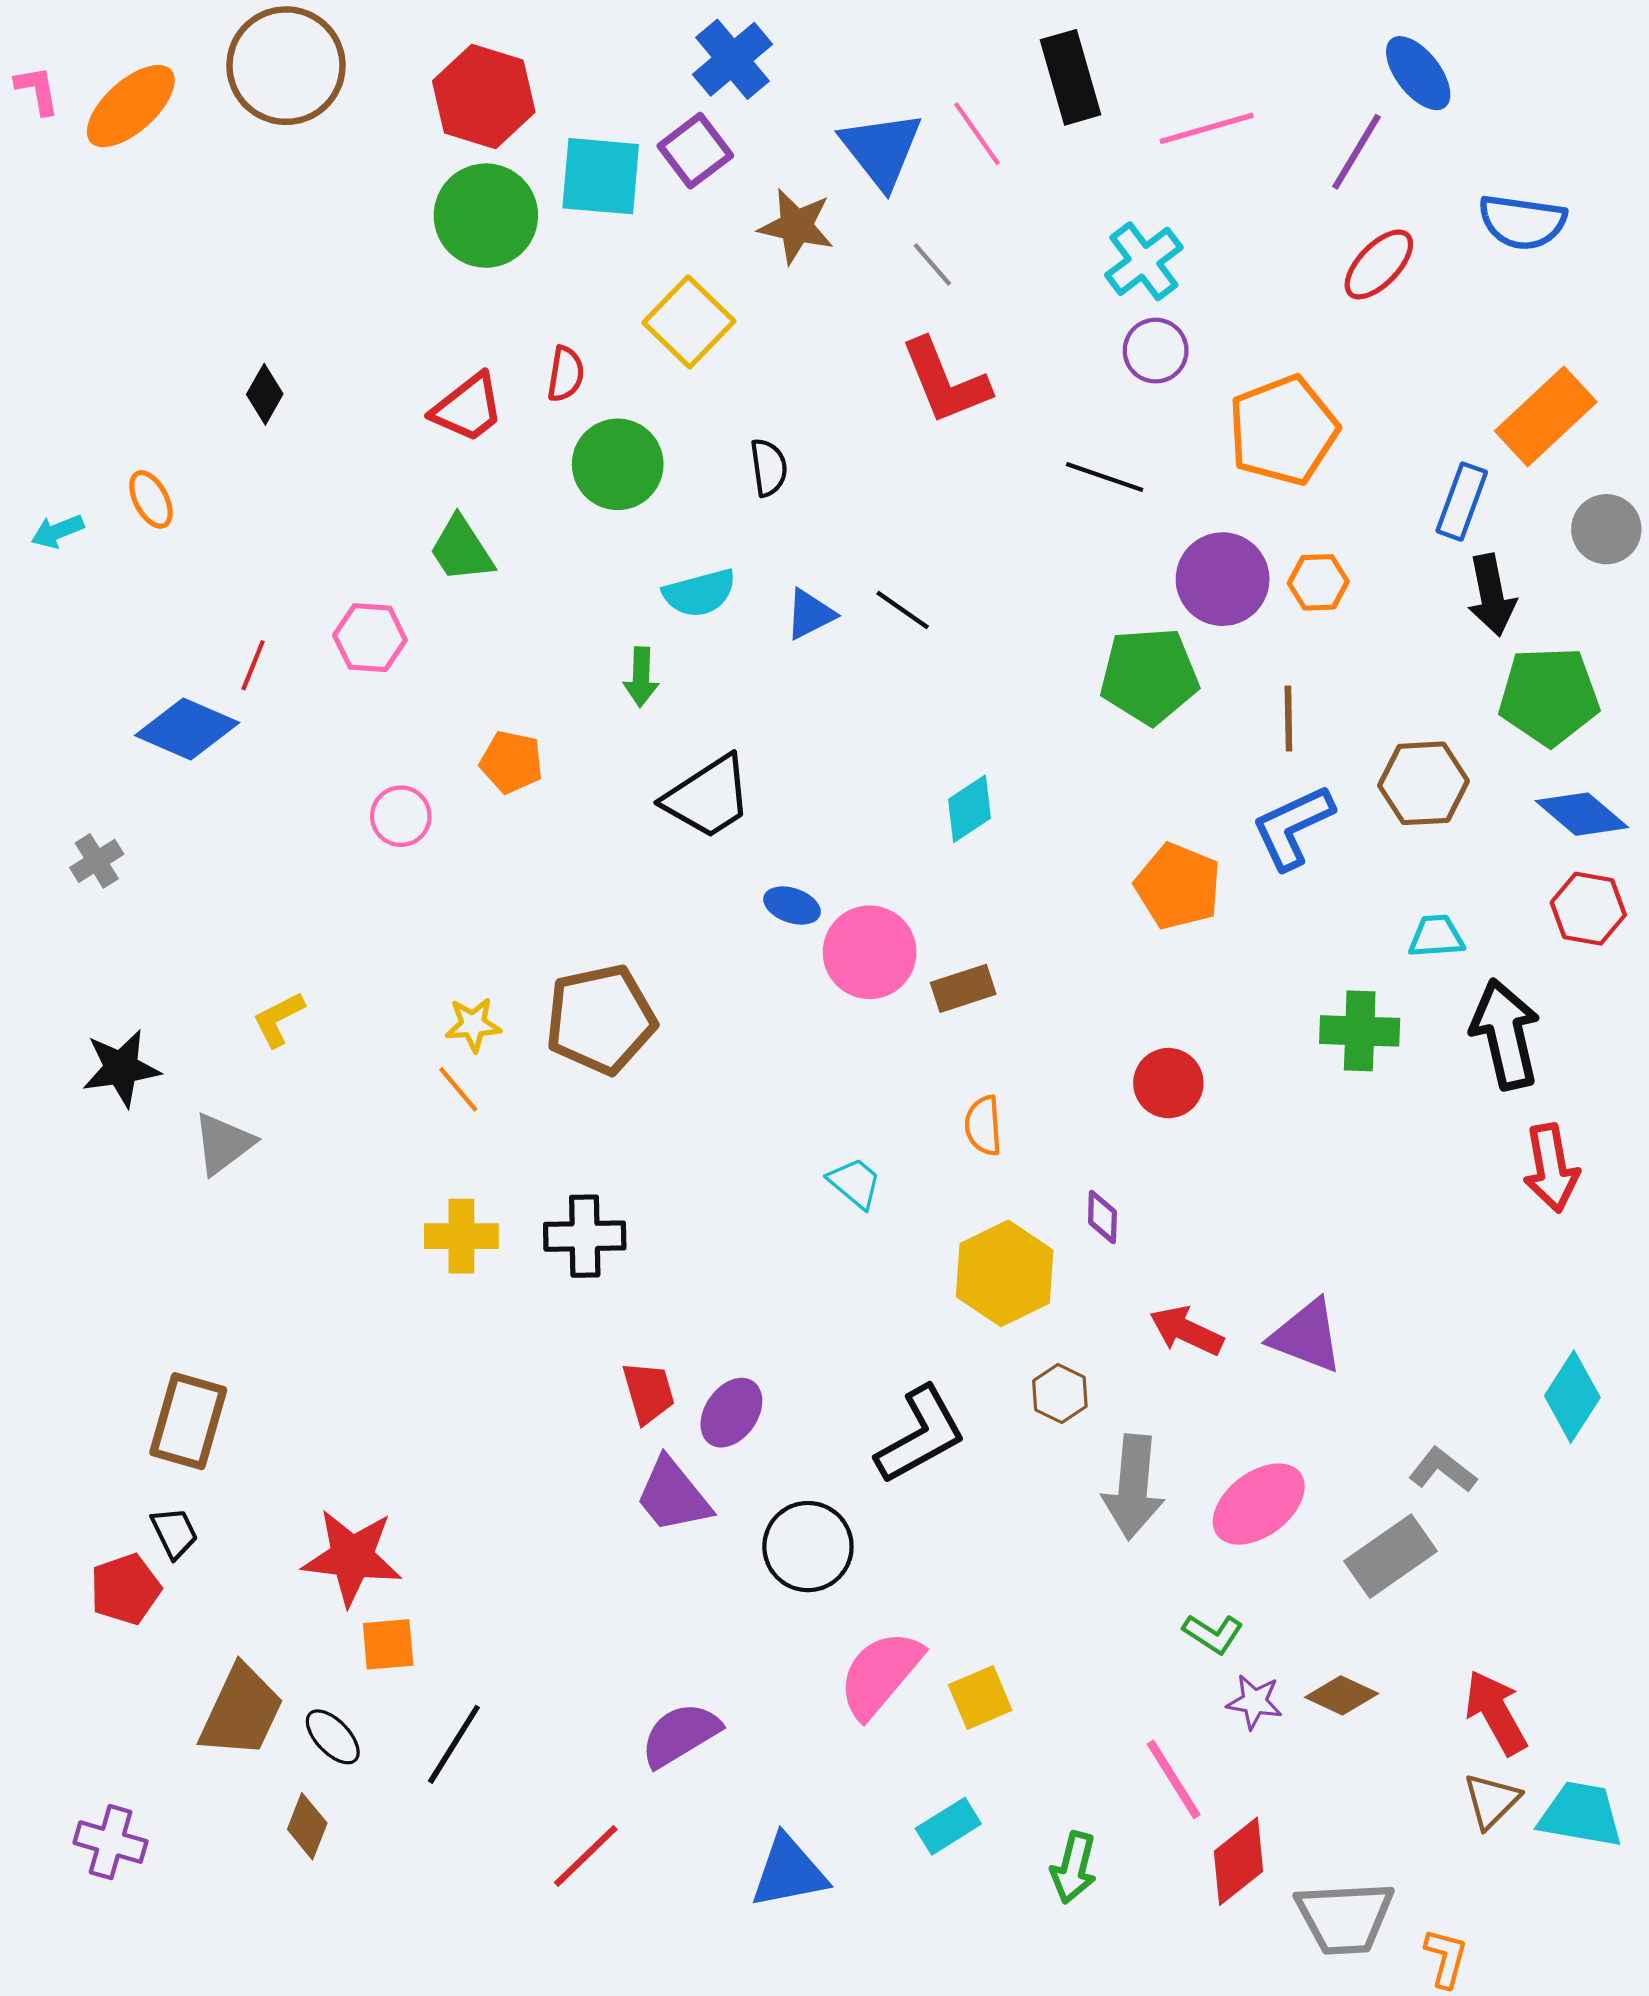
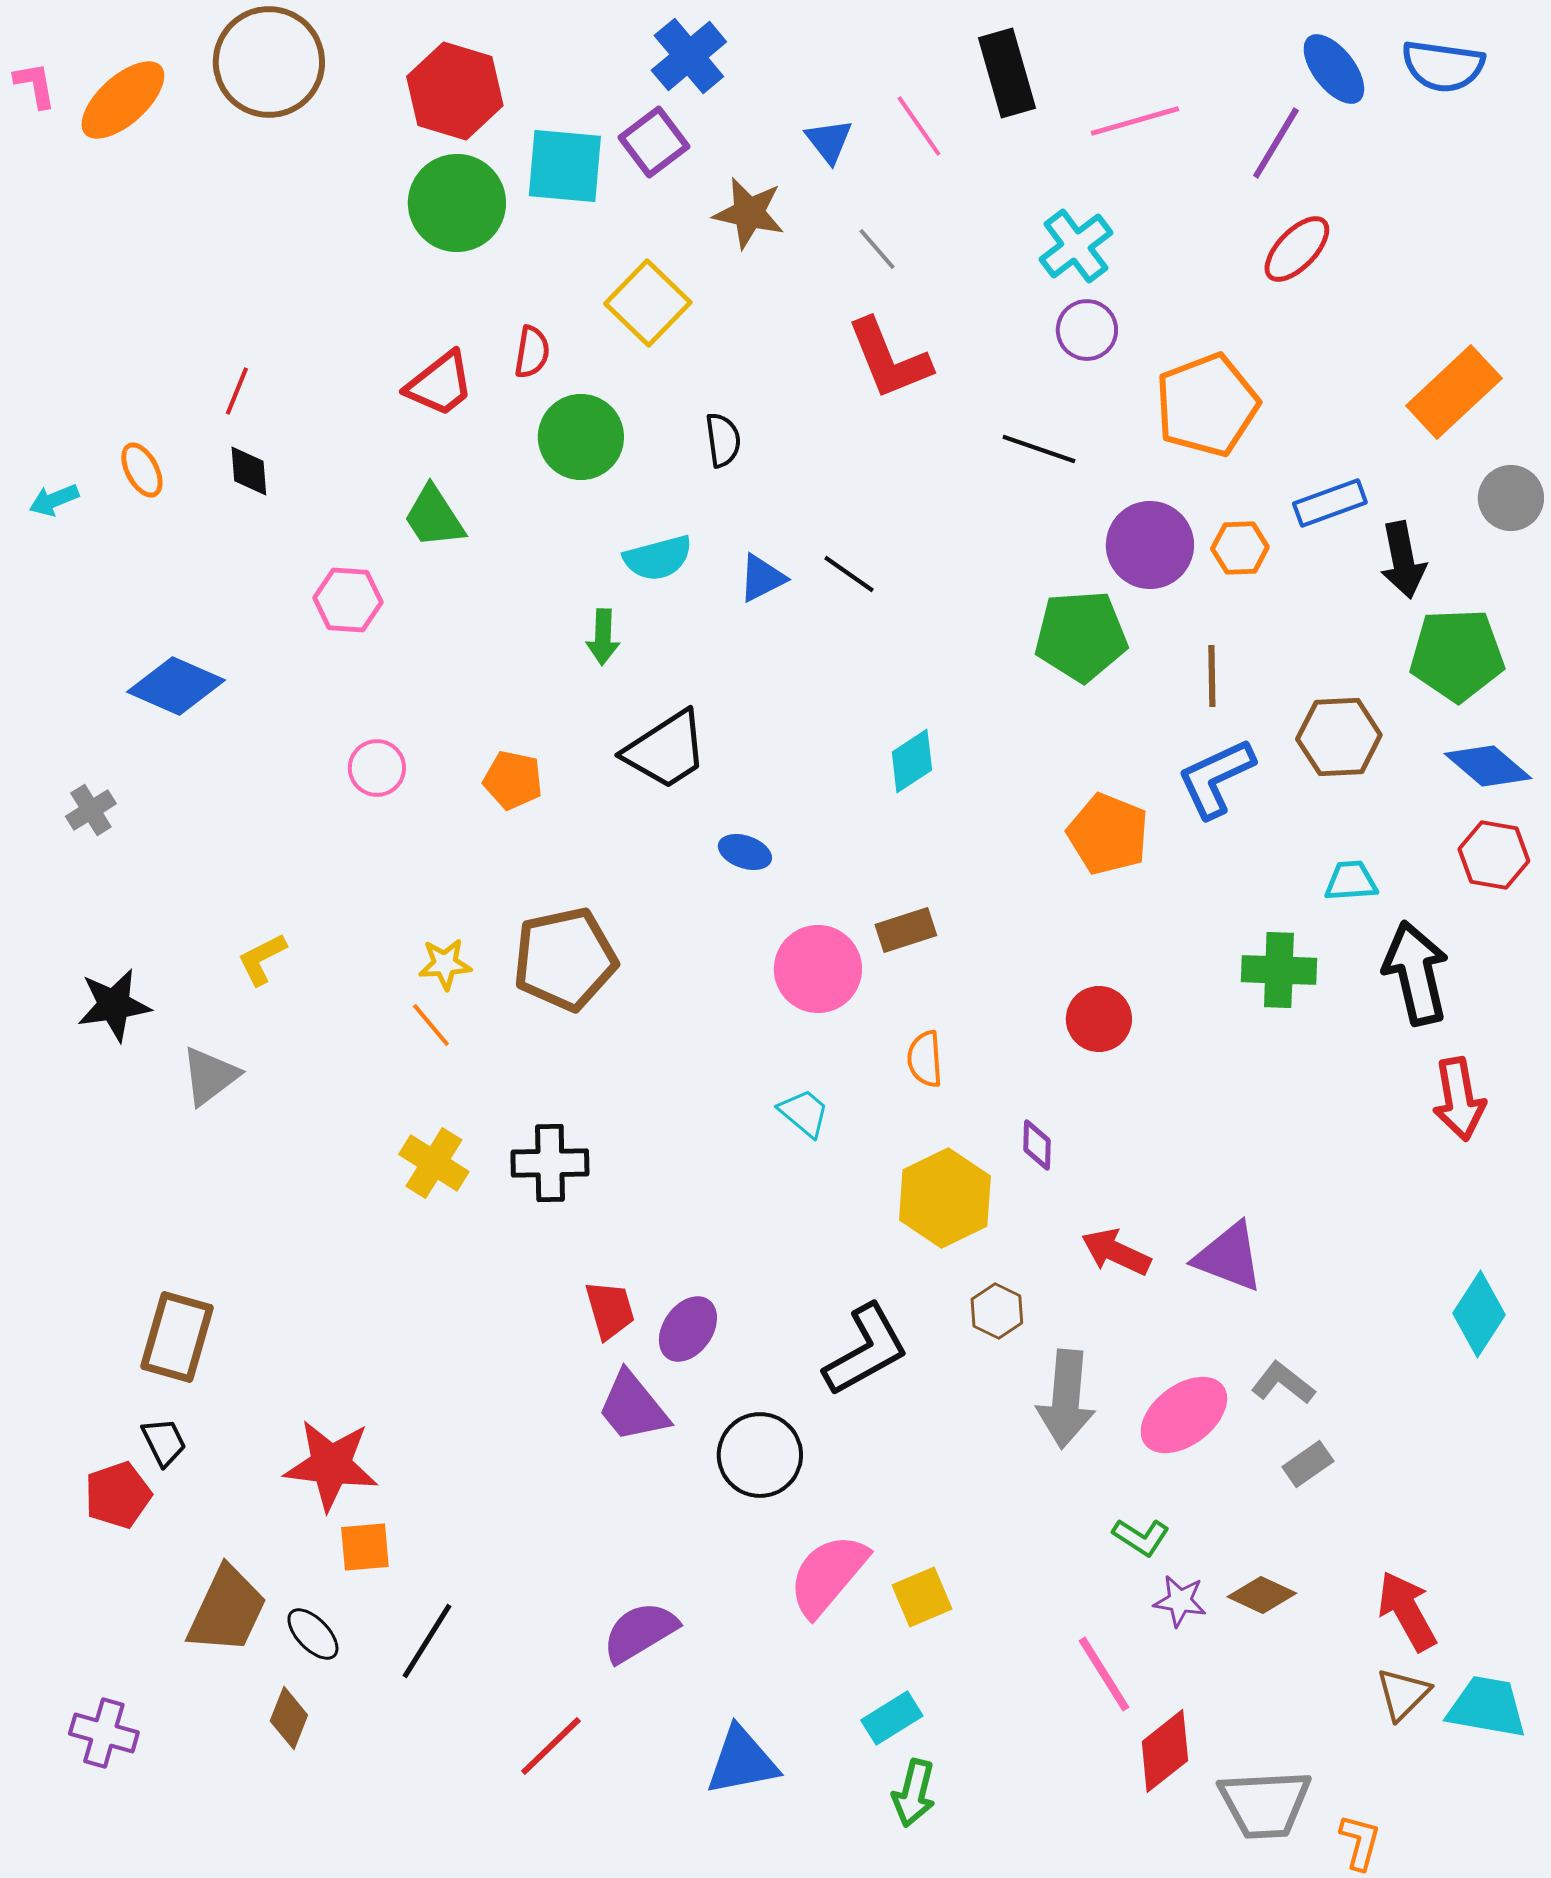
blue triangle: (881, 150) -> (829, 141), size x0.6
blue semicircle: (1522, 222) -> (1443, 66), moved
black diamond: (265, 394) -> (249, 471), moved, turned -34
blue rectangle: (1462, 502) -> (1330, 503), moved, turned 50
red line: (253, 665) -> (237, 391), moved
orange pentagon: (511, 762) -> (513, 780), moved
pink circle: (870, 952) -> (818, 969), moved
yellow cross: (461, 1236) -> (434, 1163), turned 32
gray L-shape: (1443, 1470) -> (1283, 1383), moved
gray rectangle: (1391, 1556) -> (1308, 1464), size x0.6
green arrow: (1074, 1868) -> (914, 1793), moved

